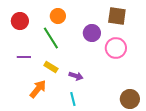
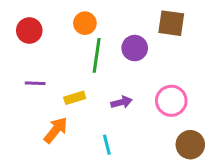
green line: (51, 38) -> (97, 55), moved, turned 40
pink circle: (116, 48) -> (171, 101), moved
yellow rectangle: (51, 67) -> (75, 98), turned -48
purple arrow: (76, 76) -> (121, 102), moved, turned -32

